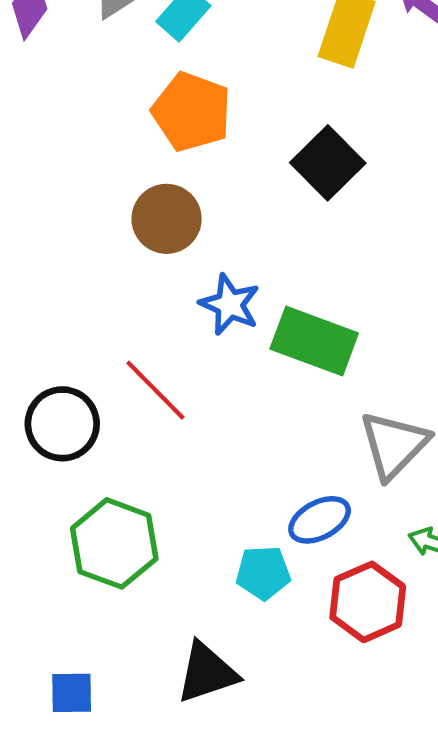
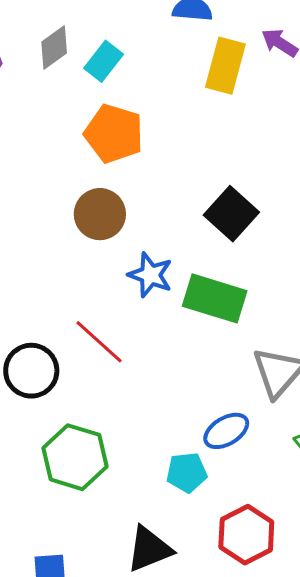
black square: (328, 163) -> (231, 214), moved
red hexagon: (368, 602) -> (246, 535), moved

